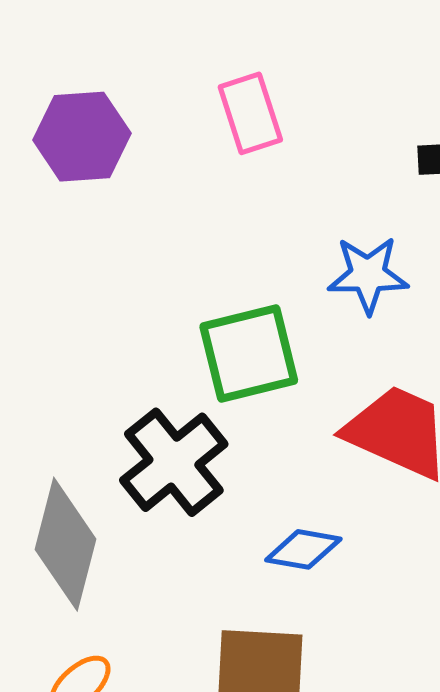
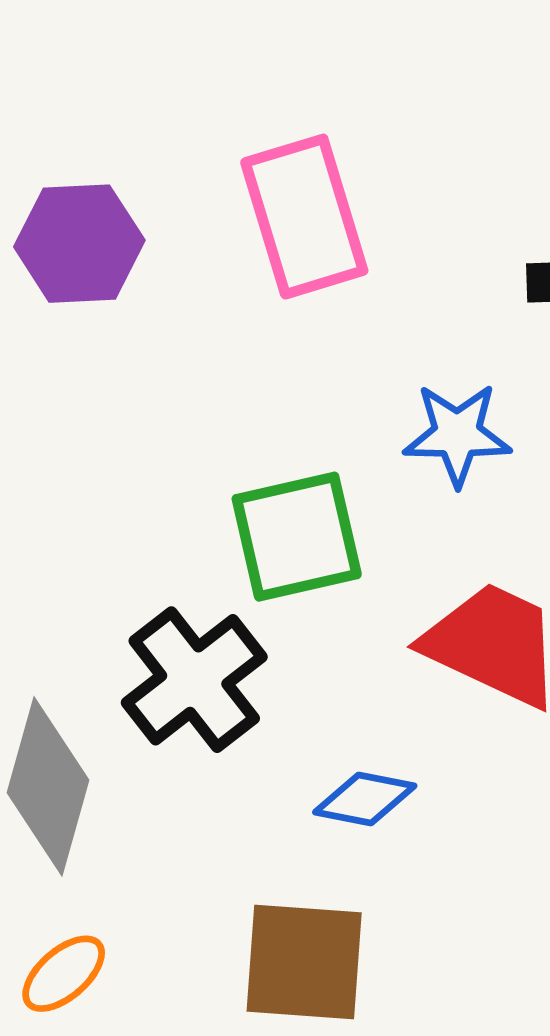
pink rectangle: (250, 113) -> (304, 217), size x1.5

